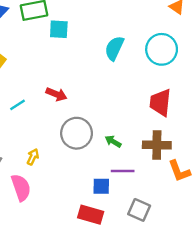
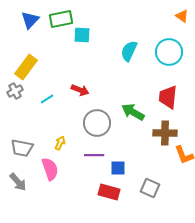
green arrow: (113, 141) -> (133, 112), moved, size x1.6
purple line: (123, 171) -> (94, 155), moved

